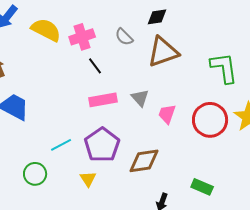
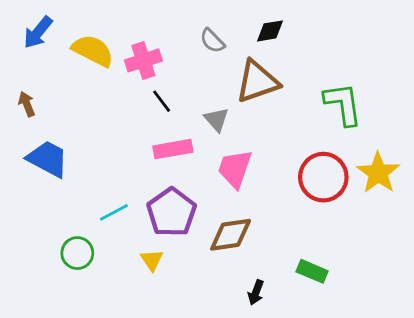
black diamond: (157, 17) -> (270, 31), moved
gray semicircle: (124, 37) -> (212, 41), moved
gray triangle: (140, 98) -> (216, 119), moved
pink trapezoid: (167, 114) -> (235, 169), moved, size x1.4

